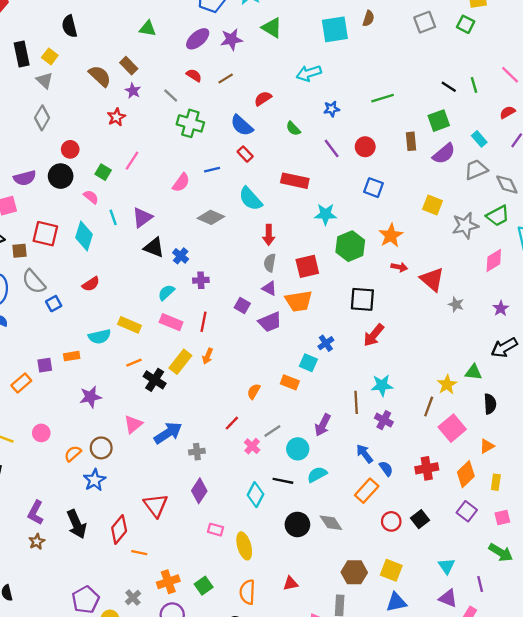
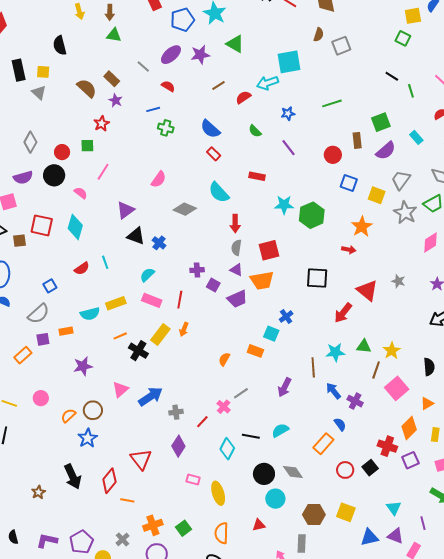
gray square: (425, 22) -> (341, 46), moved
green triangle: (148, 29) -> (114, 35), moved
cyan square: (335, 29) -> (289, 62), moved
yellow square: (50, 56) -> (43, 72), turned -32
brown line: (226, 78) -> (219, 85), moved
black line: (449, 87) -> (392, 76), moved
gray line: (171, 96) -> (143, 66), moved
red semicircle: (263, 98) -> (243, 97), moved
gray diamond: (42, 118) -> (30, 142), moved
green cross: (190, 123) -> (166, 128), size x0.7
red circle: (365, 147) -> (333, 155), moved
pink line: (132, 161) -> (103, 172), moved
blue line: (212, 170) -> (153, 109), moved
gray trapezoid: (476, 170) -> (401, 180), moved, turned -30
green square: (103, 172) -> (87, 146), moved, turned -32
red rectangle: (295, 181) -> (257, 176), size x0.7
blue square: (374, 188) -> (349, 183), moved
cyan line: (113, 217) -> (105, 262), moved
gray star: (465, 225) -> (405, 213), turned -30
orange star: (391, 235) -> (362, 227), moved
green hexagon: (350, 246) -> (312, 215), moved
red triangle: (432, 279) -> (367, 290), moved
purple cross: (201, 280) -> (197, 270), moved
gray semicircle: (34, 282) -> (38, 314), moved, turned -90
yellow rectangle: (129, 325) -> (116, 303), turned -42
red arrow: (374, 335) -> (343, 313), moved
green triangle: (473, 372) -> (364, 346), moved
purple cross: (384, 420) -> (355, 401), moved
red line: (232, 423) -> (202, 422), moved
cyan circle: (298, 449) -> (275, 499), moved
blue arrow: (365, 454) -> (333, 391), moved
red cross: (427, 468) -> (387, 446), moved, turned 30
purple square: (467, 511) -> (410, 460), turned 30
purple L-shape: (36, 513) -> (47, 541), moved, turned 75
blue triangle: (396, 602) -> (369, 537), moved

